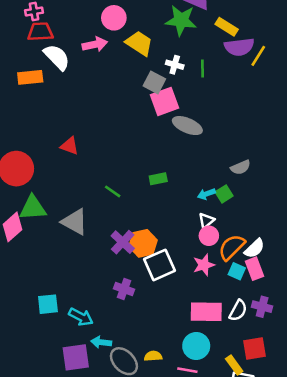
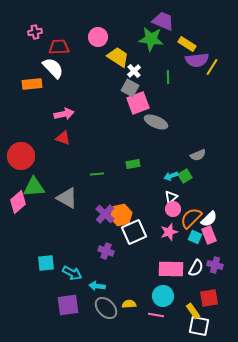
red trapezoid: (40, 32) -> (59, 47), moved
pink arrow: (95, 44) -> (64, 114), moved
white cross: (175, 65) -> (134, 71), moved, turned 32
green line: (113, 191) -> (97, 174), turned -40
cyan arrow: (101, 342) -> (97, 286), moved

